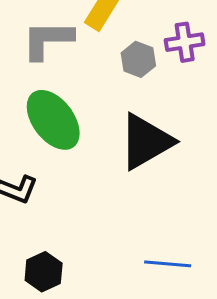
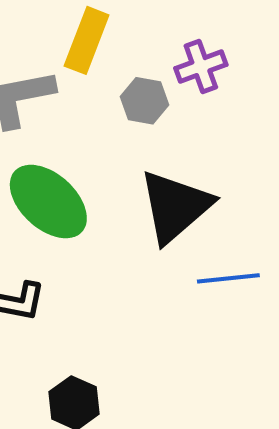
blue line: (168, 264) -> (228, 278), moved

